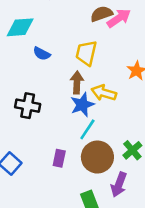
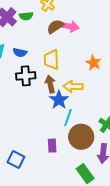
pink arrow: (119, 18) -> (69, 26), turned 60
blue semicircle: (42, 54) -> (20, 52), moved
black cross: (28, 106) -> (26, 76), moved

